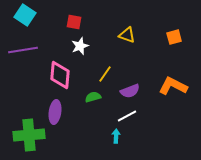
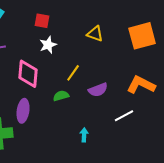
orange square: (174, 37) -> (142, 36), size x1.8
white line: (127, 116) -> (124, 116), moved

